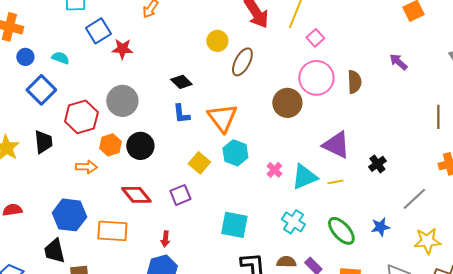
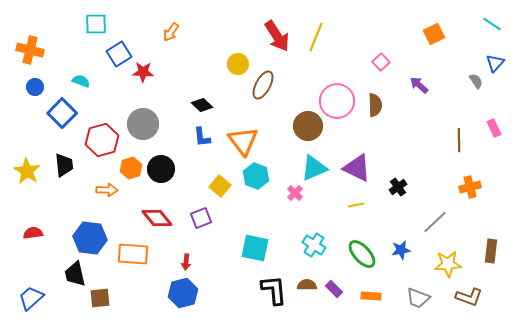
pink square: (315, 38) -> (381, 62), moved
blue circle: (25, 57) -> (35, 87), moved
cyan triangle: (304, 177) -> (314, 168), moved

